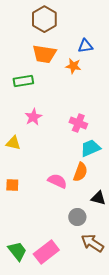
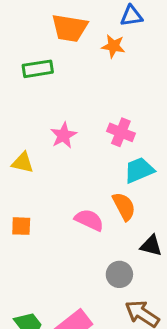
pink star: (33, 117) -> (63, 135), moved
orange semicircle: (80, 172) -> (124, 206), turned -48

